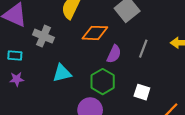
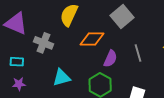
gray line: (143, 49) -> (138, 53), turned -36

